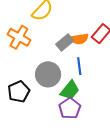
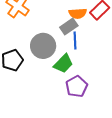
gray rectangle: (65, 42) -> (69, 27), moved
purple pentagon: (70, 108) -> (77, 86), moved

